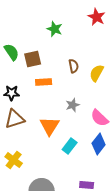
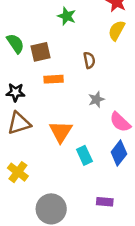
yellow semicircle: (97, 73) -> (117, 30), moved
gray star: (73, 105) -> (96, 99), moved
cyan rectangle: (70, 146) -> (84, 155), turned -63

